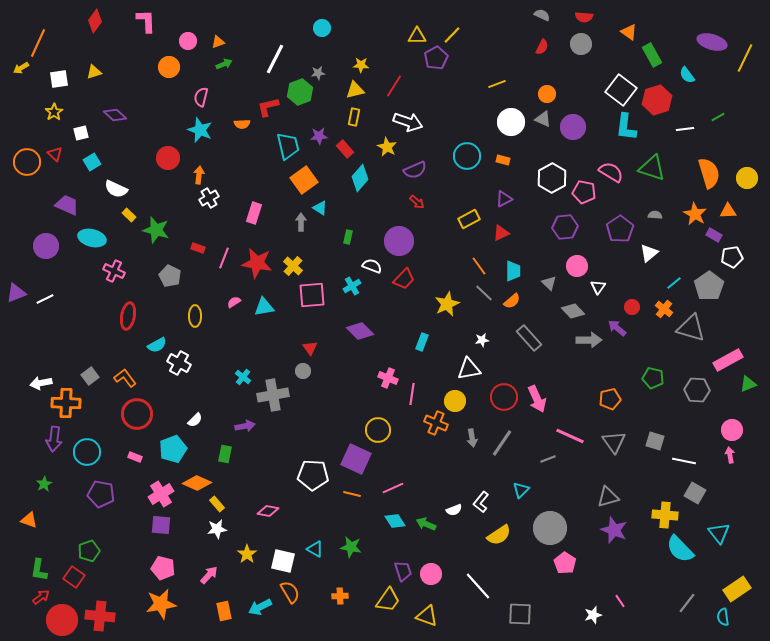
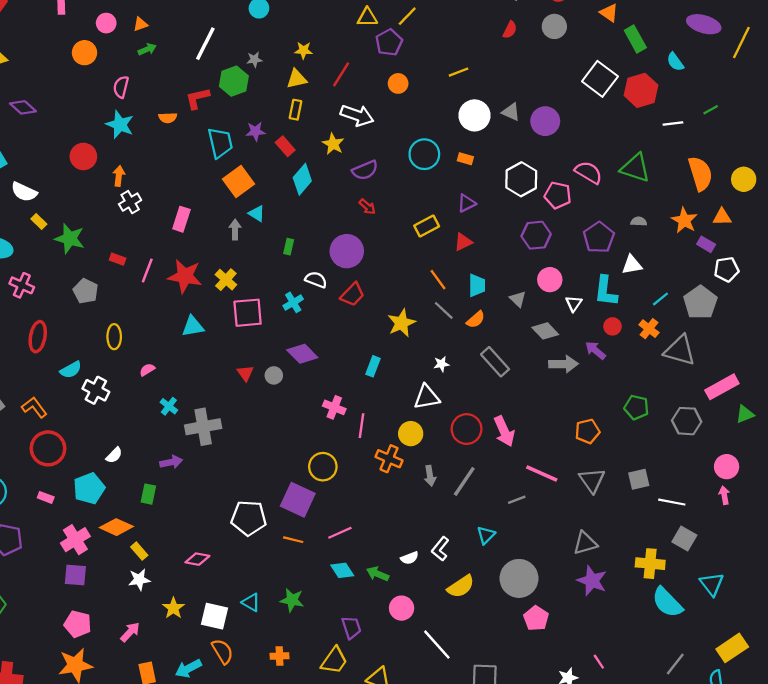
orange circle: (547, 94) -> (398, 83), moved
cyan L-shape: (626, 127) -> (606, 291), moved
white triangle: (649, 253) -> (632, 265), turned 30
pink semicircle: (234, 302) -> (147, 370), moved
gray circle: (303, 371) -> (274, 375), moved
gray square: (655, 441) -> (639, 479), turned -30
pink circle: (431, 574) -> (402, 608), moved

